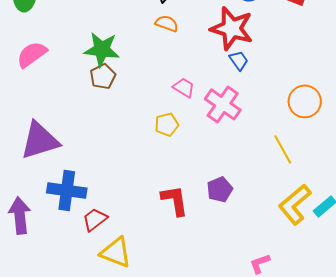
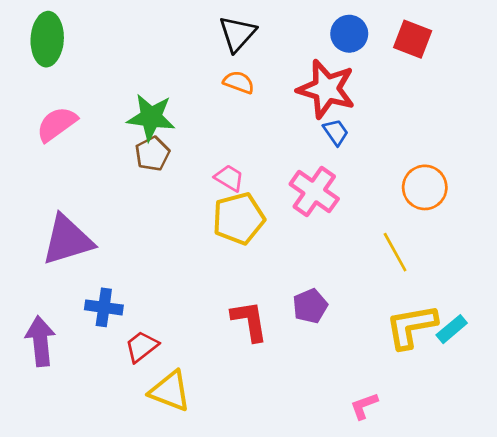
pink trapezoid: (184, 87) -> (229, 178), moved
yellow pentagon: (167, 124) -> (239, 218), size x1.6
blue cross: (67, 190) -> (104, 307), size x0.7
yellow L-shape: (295, 204) -> (411, 326), turned 30

